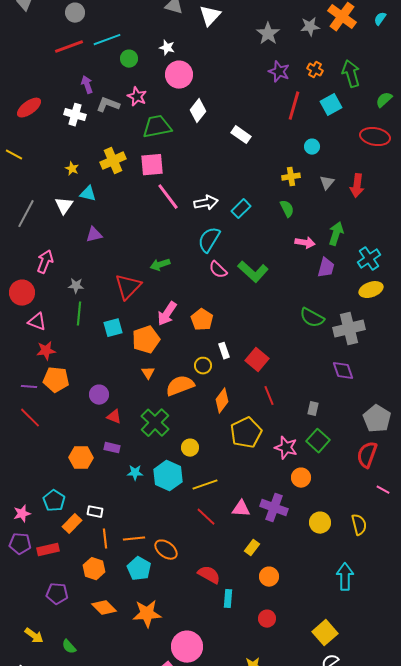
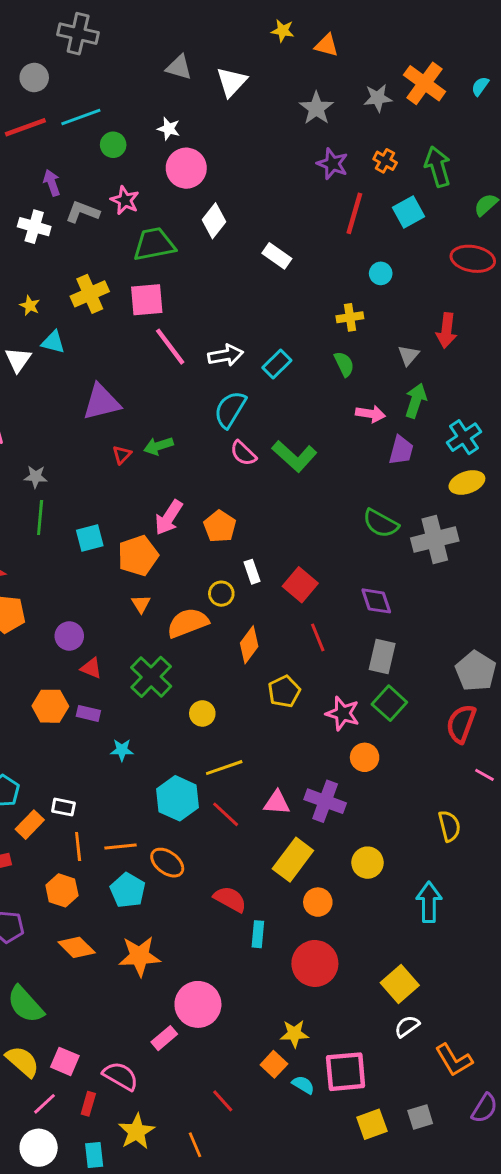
gray triangle: (327, 183) -> (408, 355), moved
purple triangle: (94, 235) -> (101, 402), moved, size x1.6
red triangle: (128, 287) -> (122, 455), moved, size x0.5
purple diamond: (343, 371) -> (376, 601), moved
gray rectangle: (313, 409) -> (382, 656), size x1.6
yellow pentagon: (246, 433) -> (284, 692), size x0.7
orange hexagon: (81, 458) -> (50, 706), moved
cyan hexagon: (168, 476) -> (177, 798), moved
yellow circle: (320, 523) -> (368, 863), moved
yellow rectangle: (252, 548) -> (293, 860), size x1.8
red circle: (267, 619) -> (315, 963), size x1.8
green semicircle: (69, 647) -> (25, 1004), size x1.8

